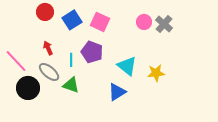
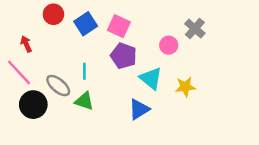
pink circle: (144, 22) -> (169, 45), moved
red arrow: (48, 48) -> (26, 44), moved
purple pentagon: (92, 52) -> (124, 56), moved

